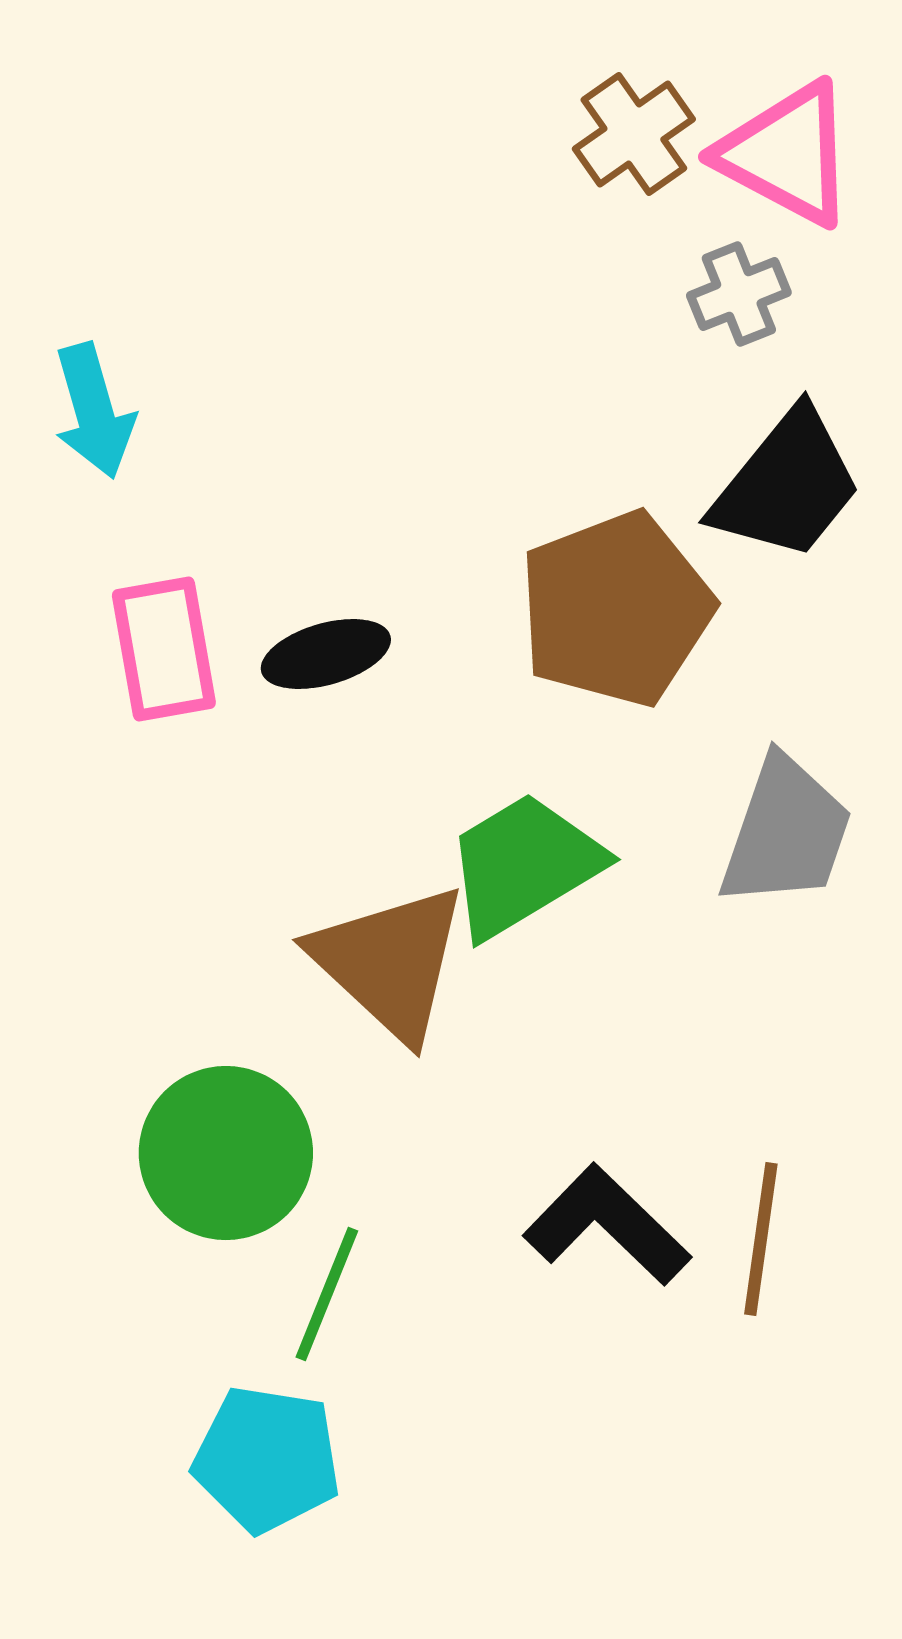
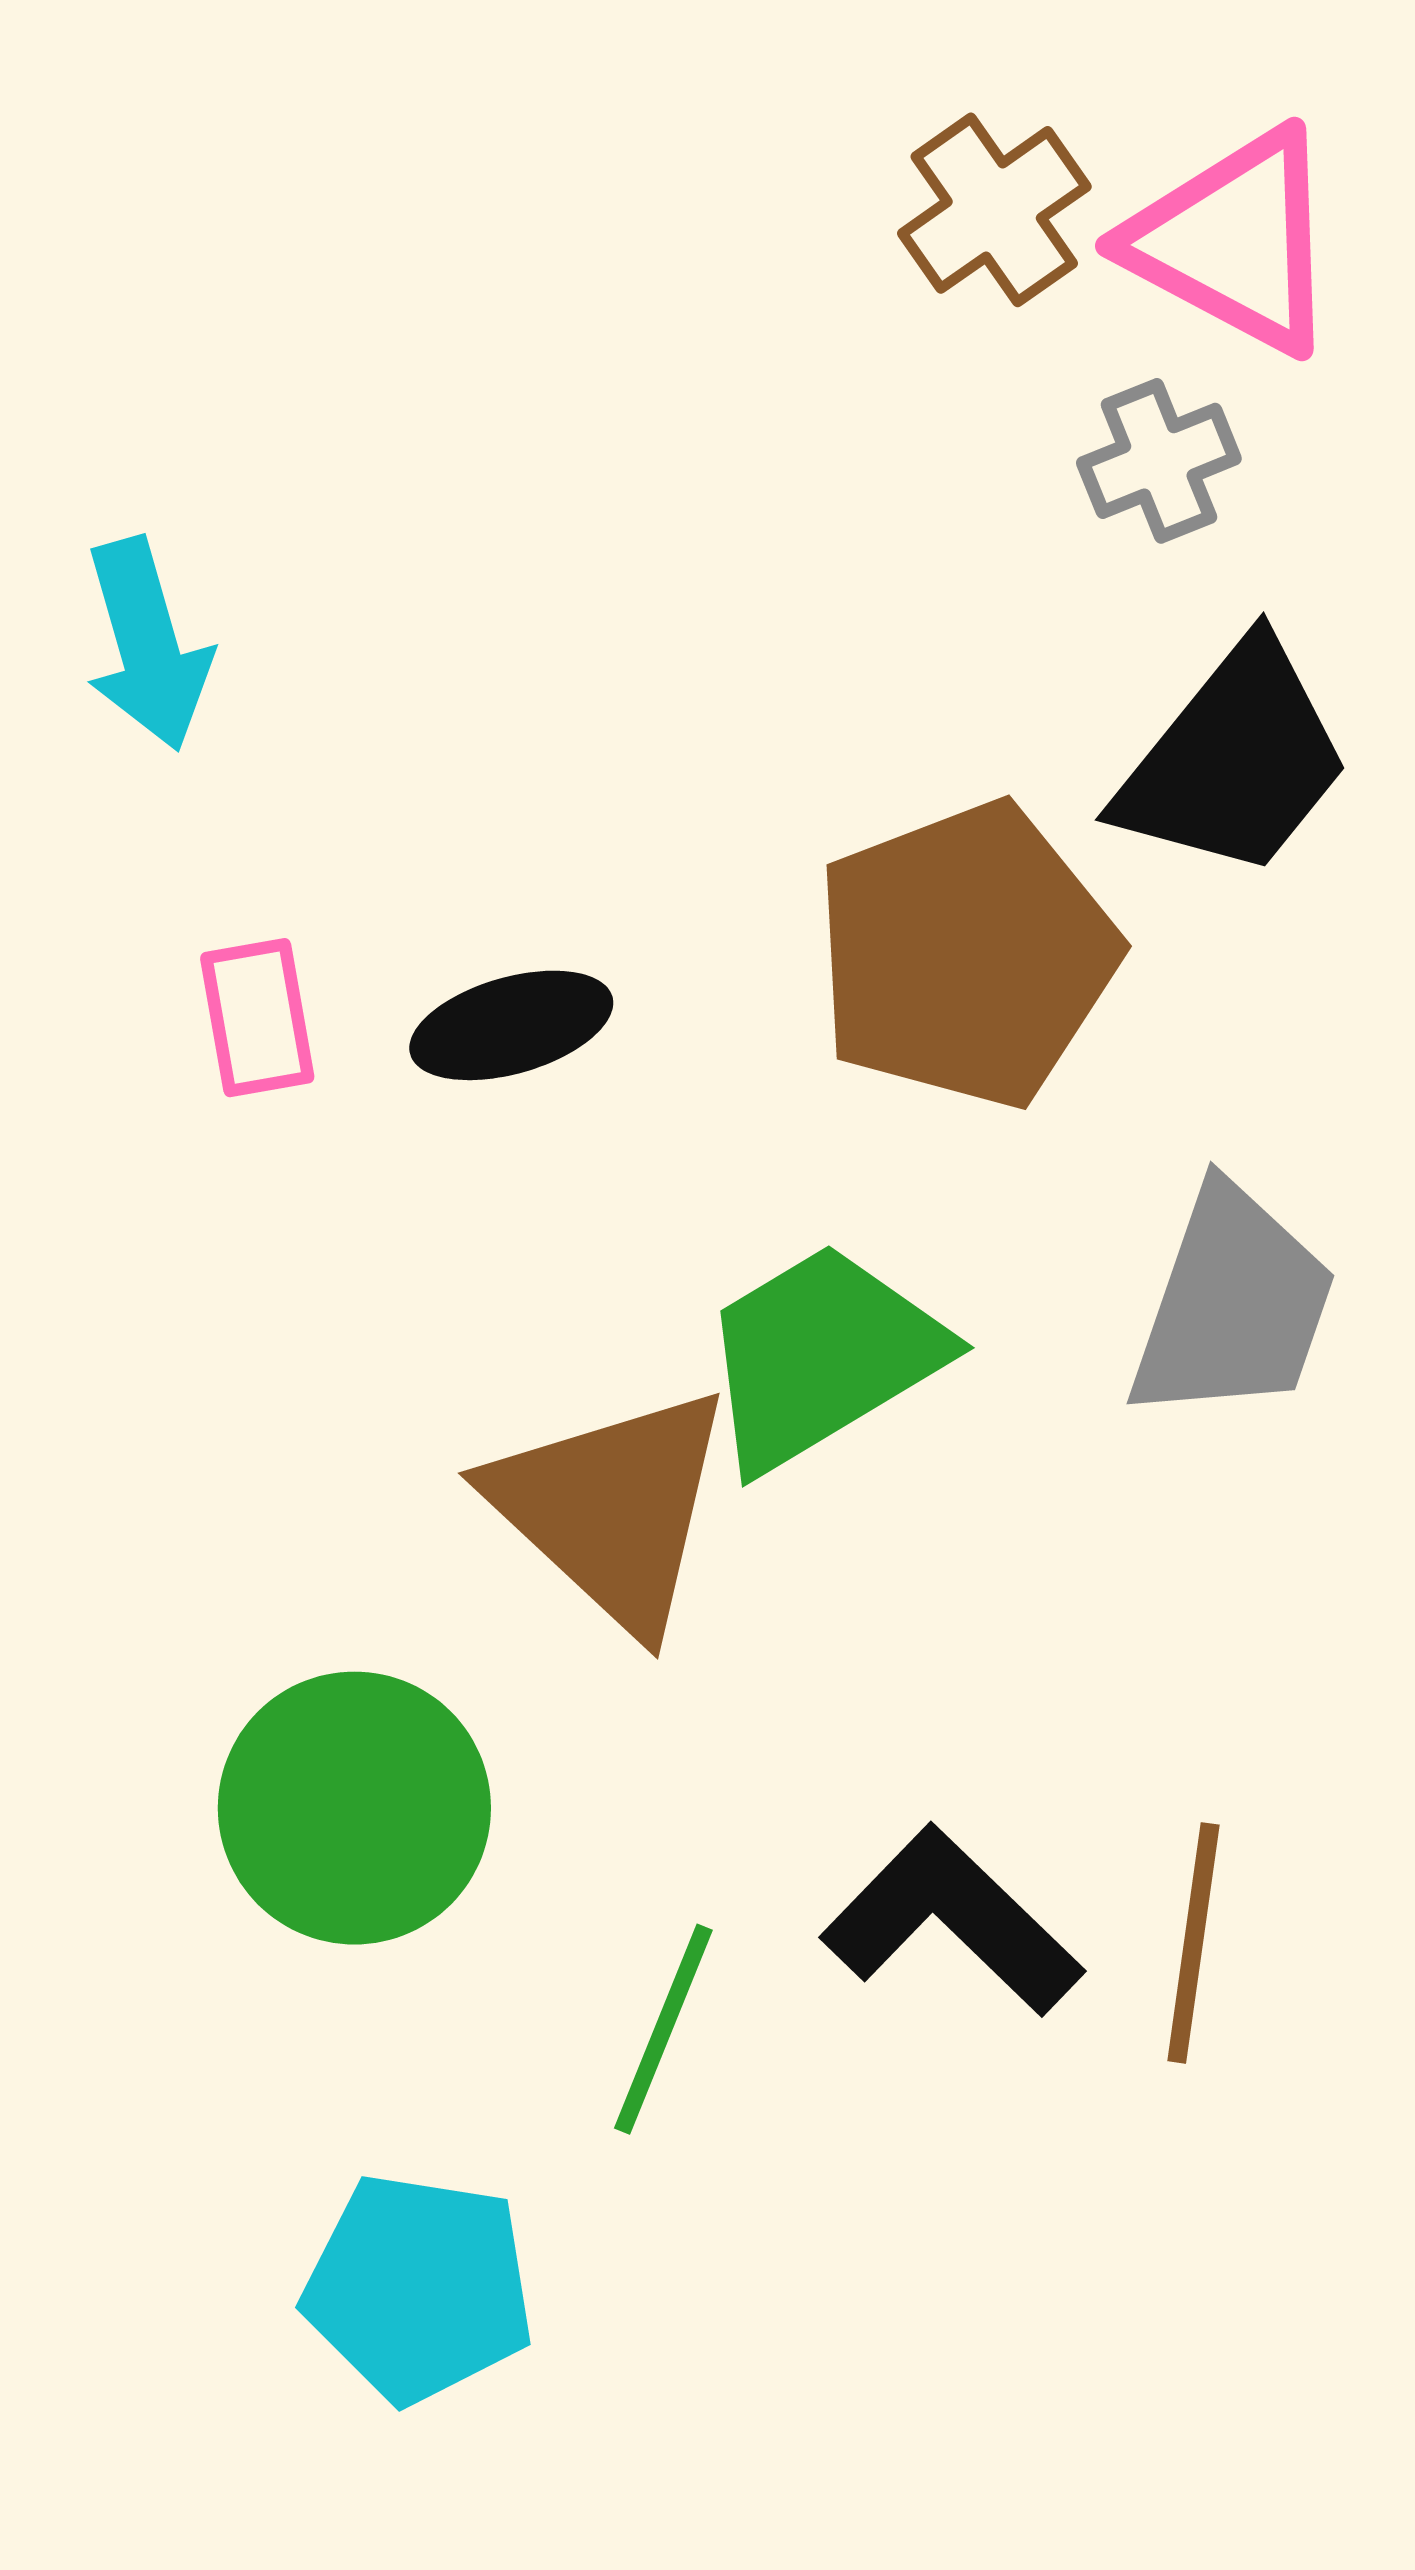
pink rectangle: (164, 649) -> (257, 1018), size x0.7
green line: (327, 1294) -> (663, 2029), moved

